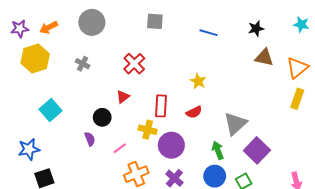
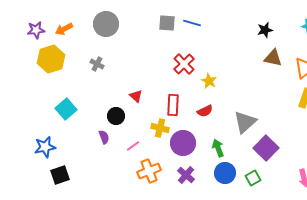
blue line: (208, 33) -> (192, 23), moved
red cross: (134, 64) -> (184, 64), moved
red triangle: (123, 97) -> (136, 96), turned -40
green arrow: (218, 150) -> (218, 148), moved

